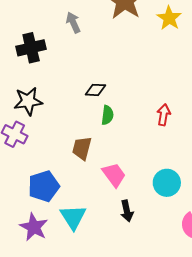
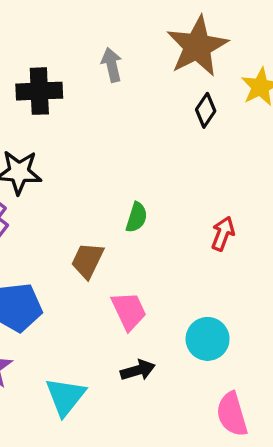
black diamond: (95, 90) -> (206, 110), moved, turned -70
black arrow: (127, 211) -> (138, 370), turned -105
cyan triangle: (73, 217) -> (65, 397), moved

